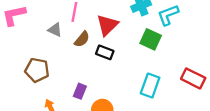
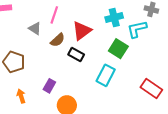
cyan rectangle: (150, 86) -> (106, 75), moved

